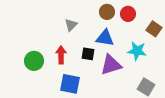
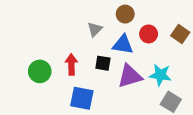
red circle: (128, 14) -> (149, 34), moved
gray triangle: (71, 25) -> (95, 29), moved
cyan star: (137, 51) -> (160, 75), moved

